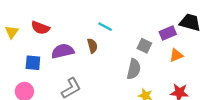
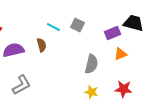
gray square: (144, 46) -> (77, 25), moved
gray semicircle: (134, 69) -> (91, 64), moved

